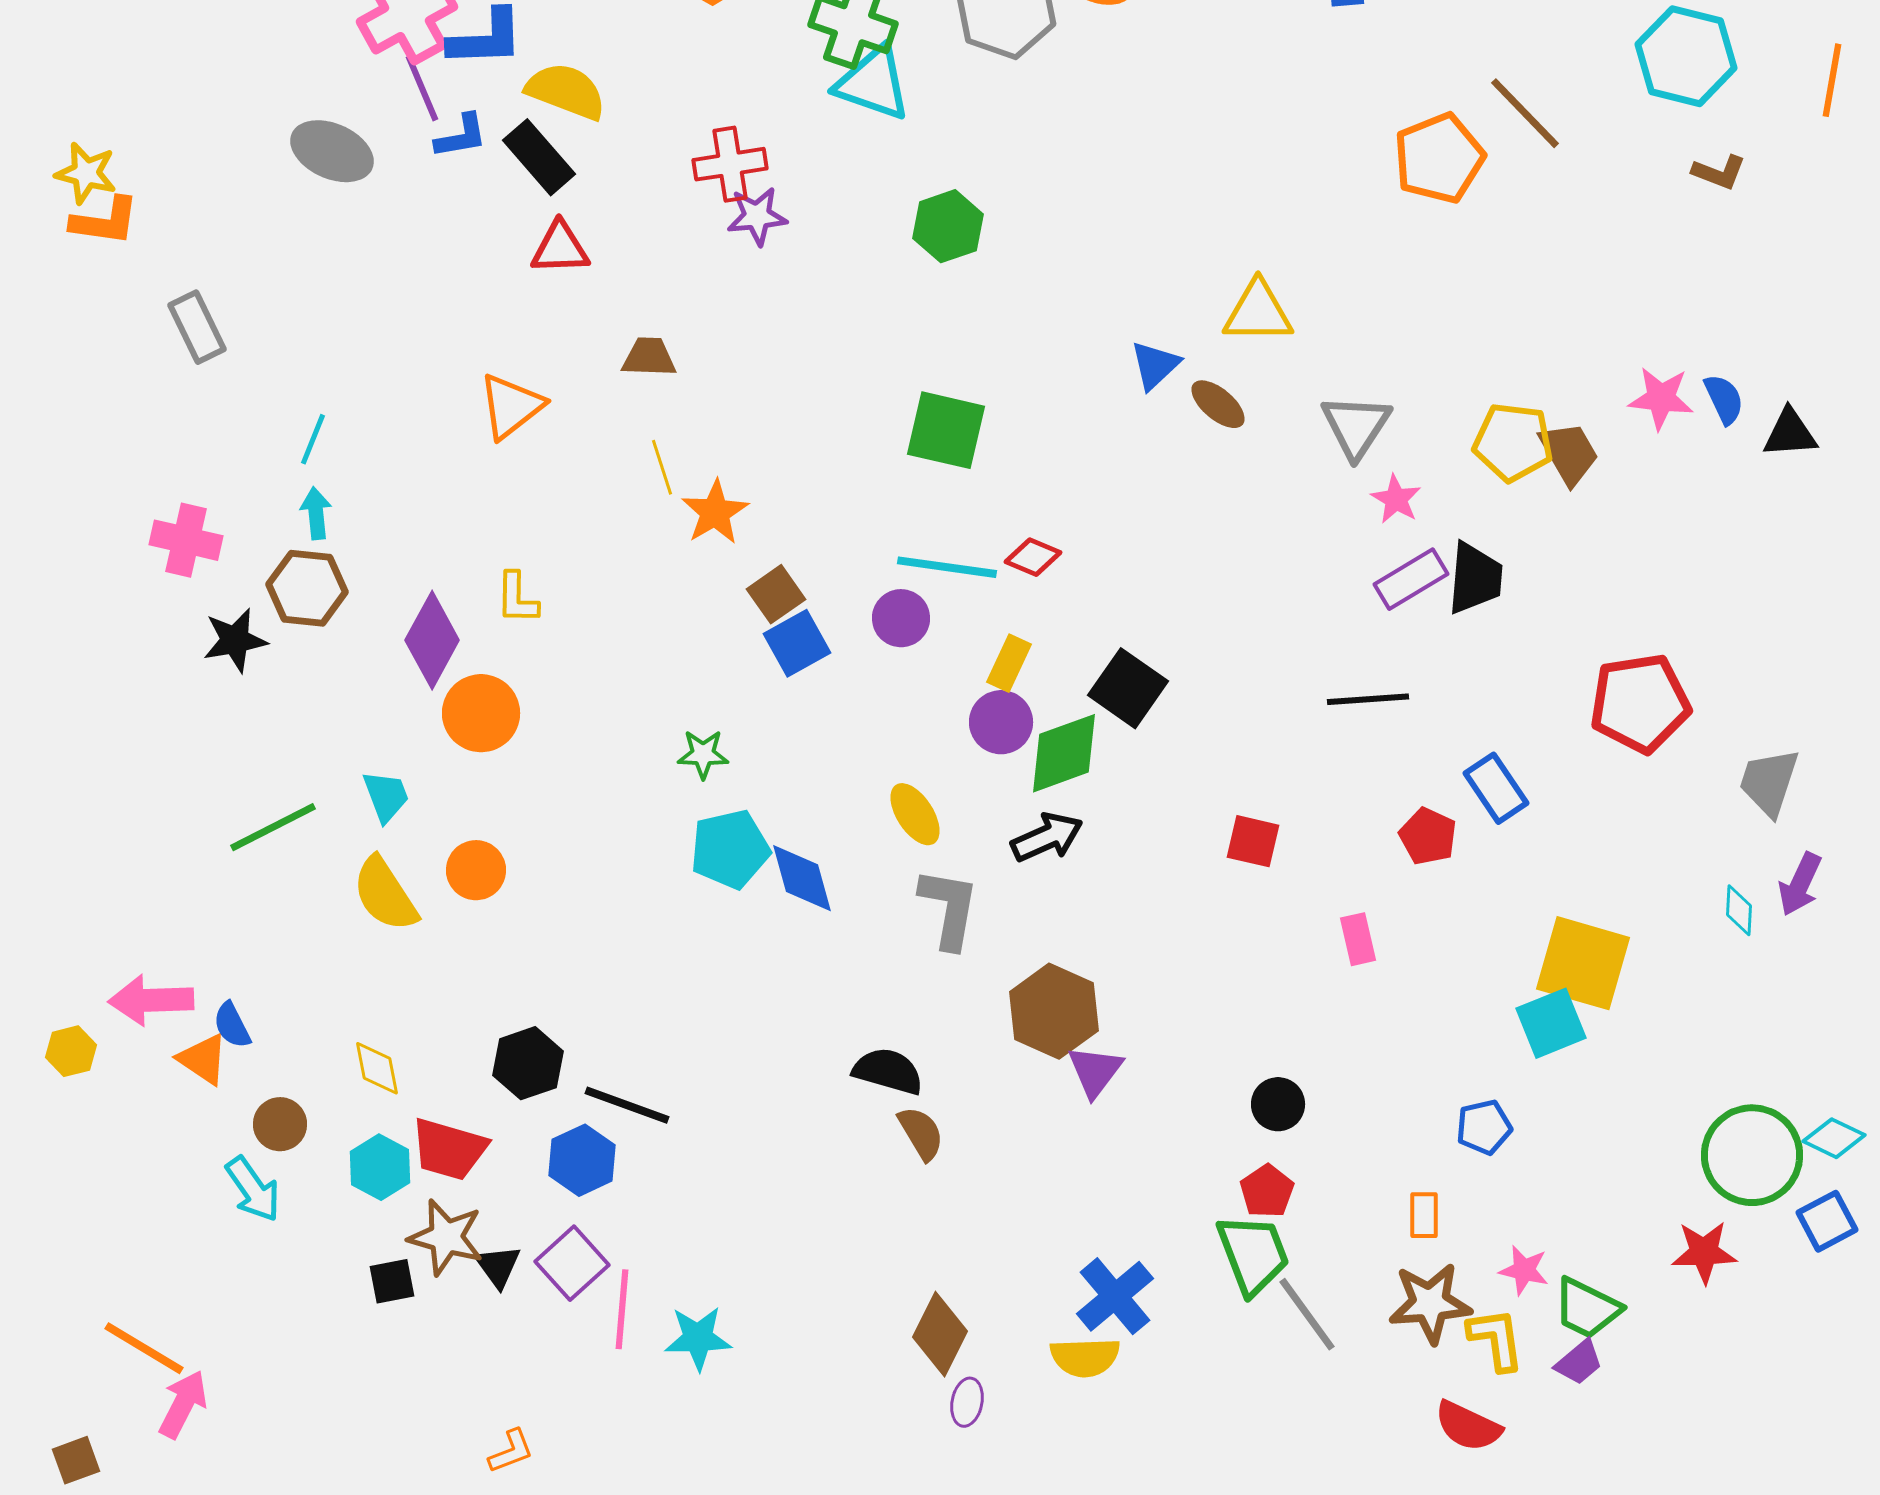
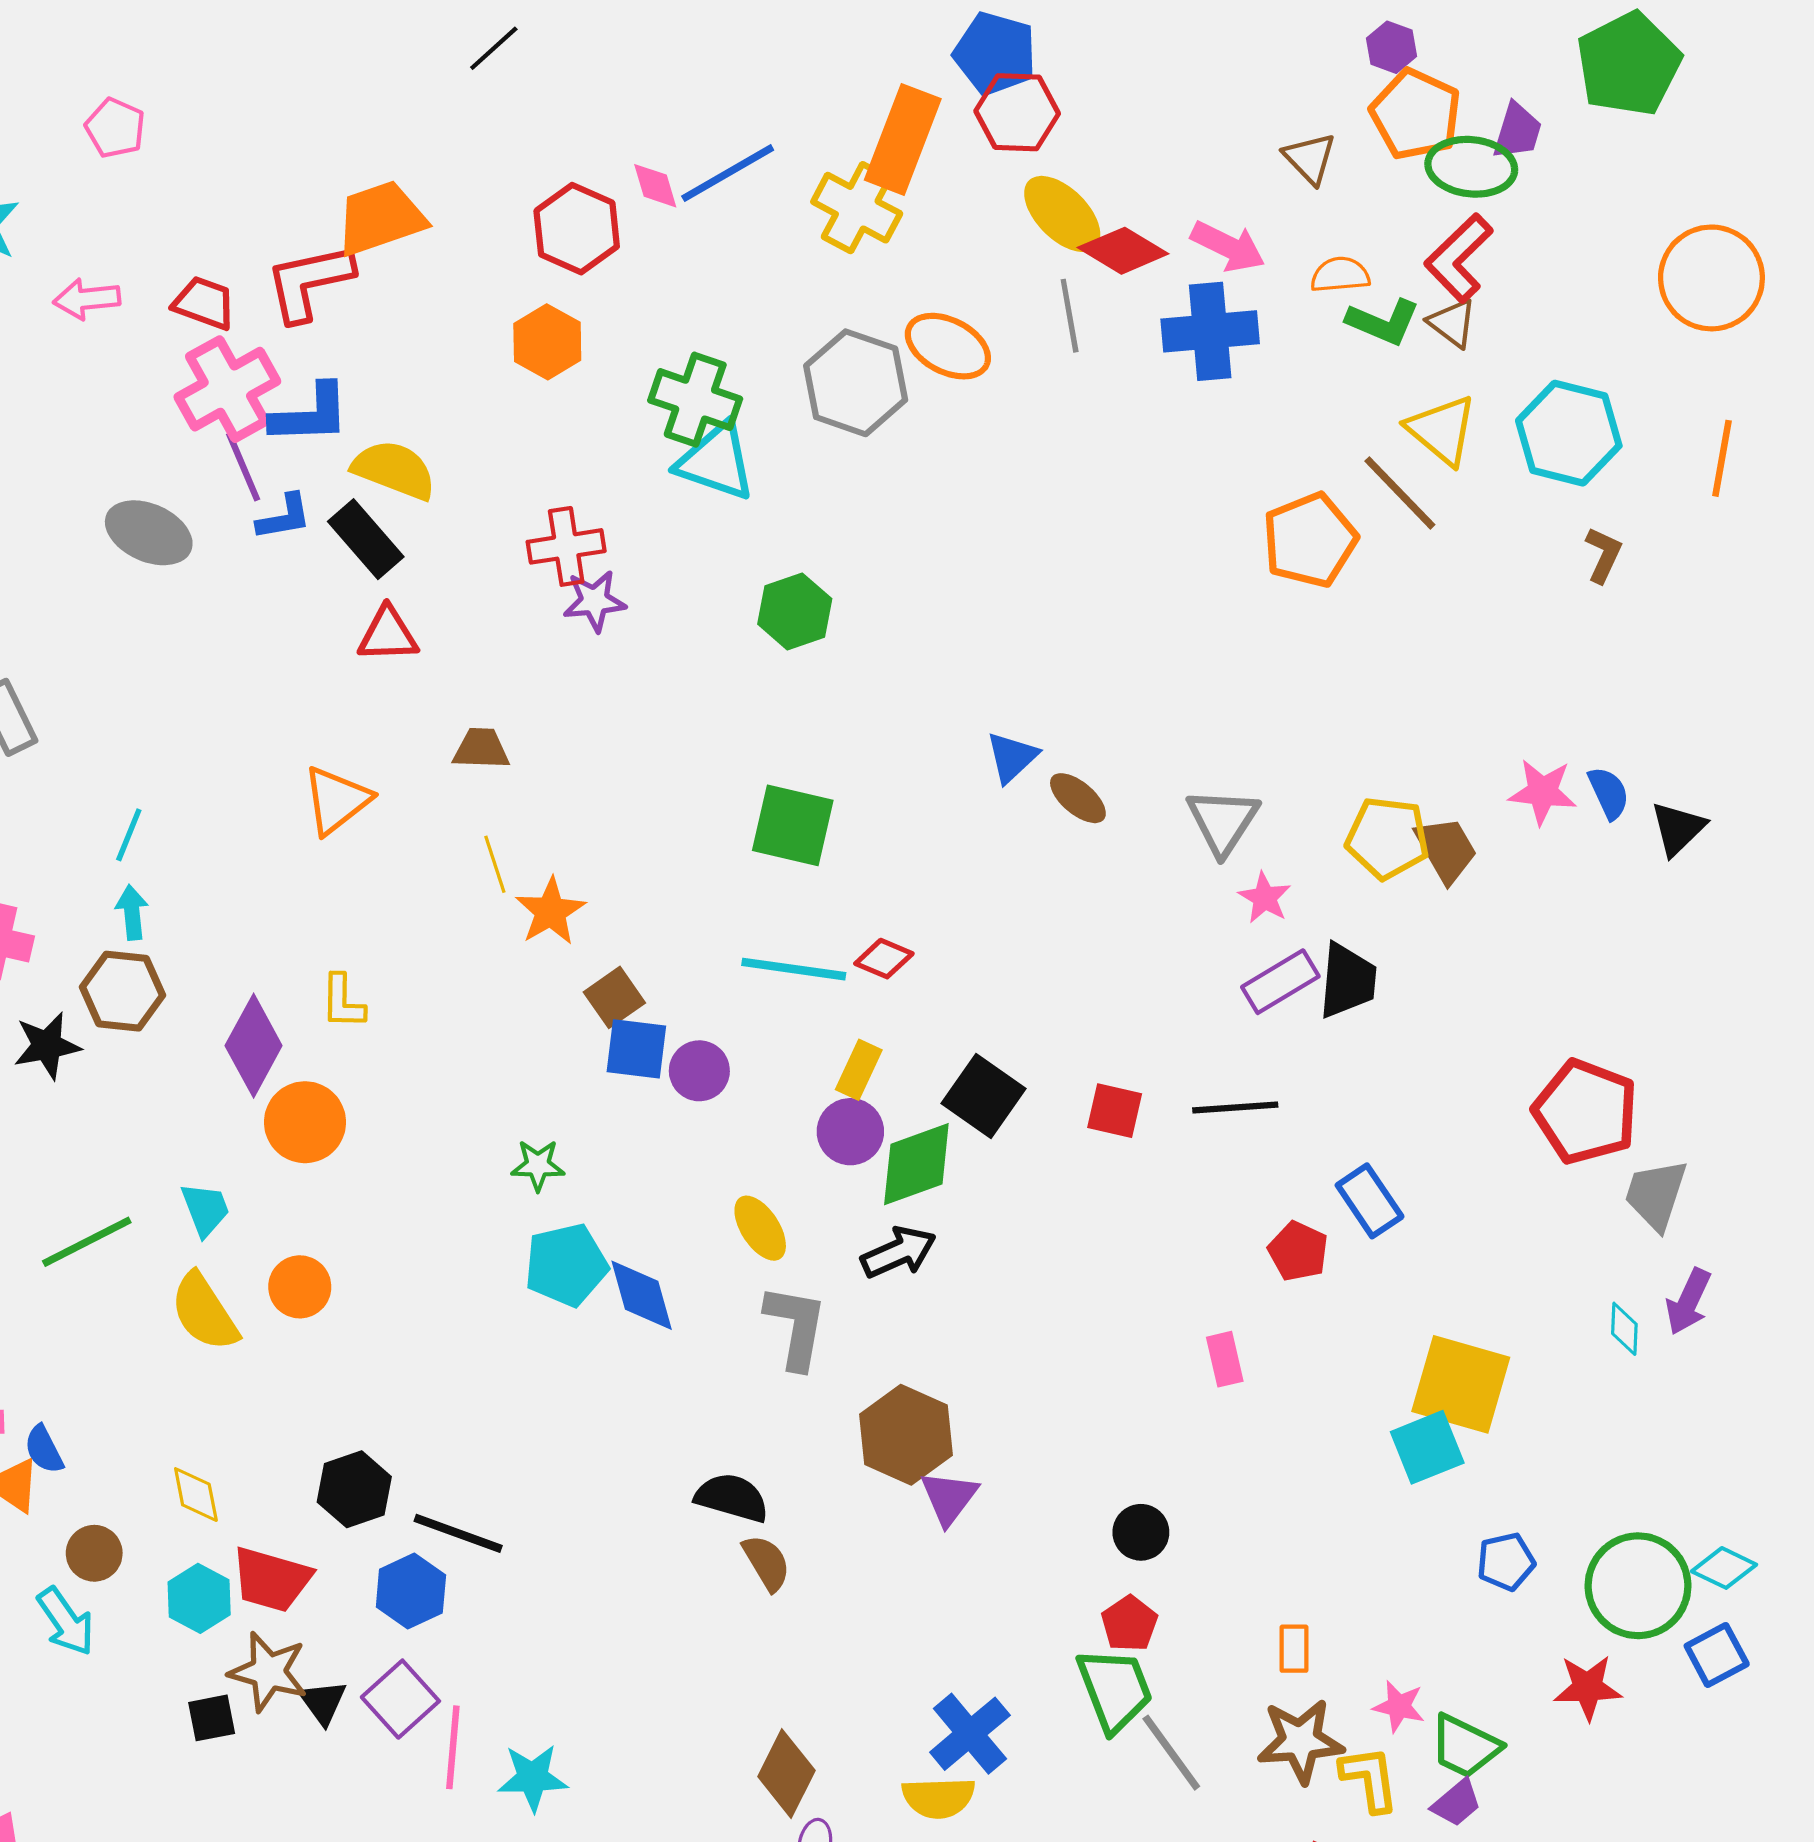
brown L-shape: (1719, 172) -> (1603, 555), turned -86
yellow triangle: (1258, 312) -> (1442, 430), moved, turned 40
black triangle: (1790, 433) -> (1678, 829), turned -40
purple circle: (901, 618) -> (699, 1071), moved
blue square: (797, 643) -> (636, 1049), turned 36
red pentagon: (1640, 703) -> (1586, 1112), moved, turned 30
red square: (1253, 841) -> (1115, 1111), moved
blue pentagon: (1484, 1127) -> (1506, 1562), moved

